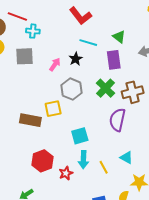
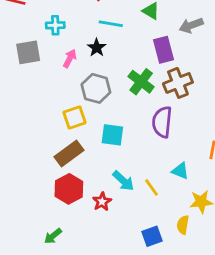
cyan cross: (33, 31) -> (55, 25), moved
purple rectangle: (114, 60) -> (164, 50), moved
brown rectangle: (30, 120) -> (69, 154), moved, turned -40
cyan square: (80, 136) -> (112, 135), moved, turned 30
cyan arrow: (83, 160) -> (123, 181), turned -42

